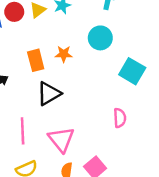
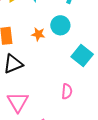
orange star: (64, 54) -> (38, 34), moved

